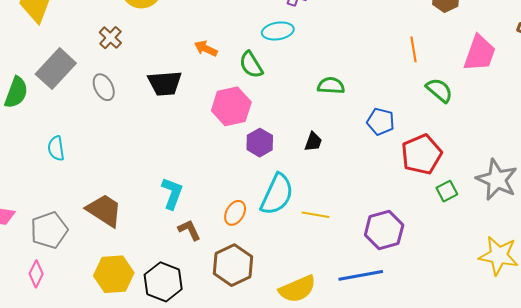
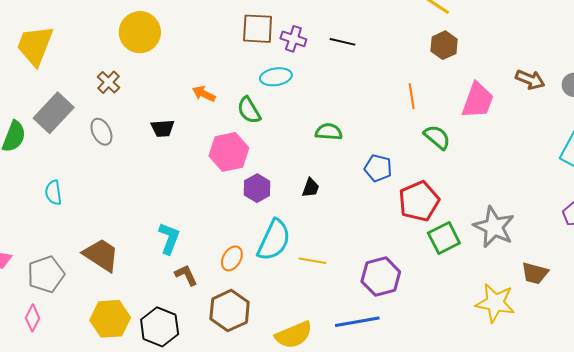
black trapezoid: (165, 83) -> (163, 128), size x0.7
green square: (447, 191) -> (444, 238), size x1.5

